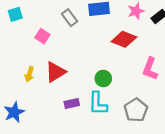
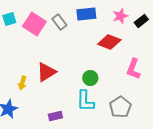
pink square: (42, 36) -> (34, 24), moved, size x1.6
yellow arrow: (29, 74) -> (22, 83), moved
purple rectangle: (72, 104) -> (55, 116), moved

